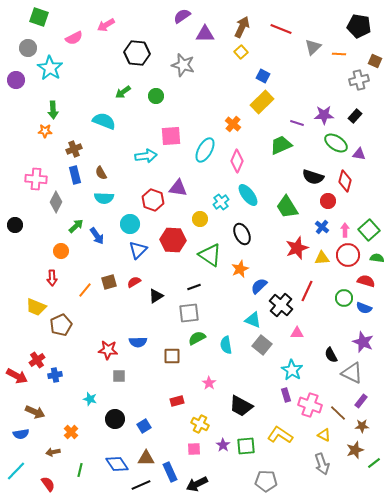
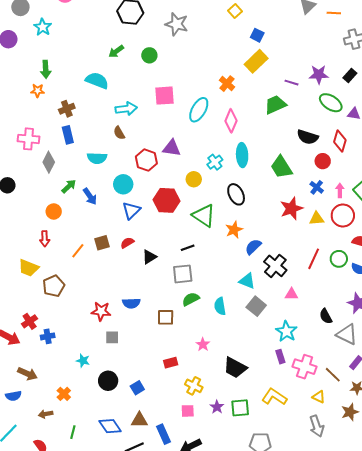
cyan star: (50, 68) -> (43, 27), size x0.7
cyan arrow: (146, 156) -> (126, 109), moved
brown semicircle: (101, 173) -> (119, 133), moved
cyan ellipse: (248, 195) -> (242, 155), turned 35
red line: (307, 291) -> (314, 259), moved

